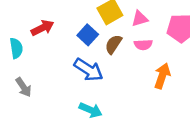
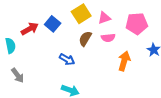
blue square: (88, 35) -> (53, 24), moved
blue arrow: (89, 70) -> (67, 59), size x0.7

